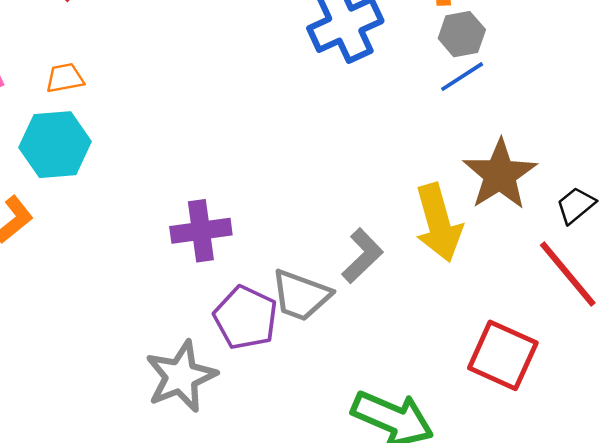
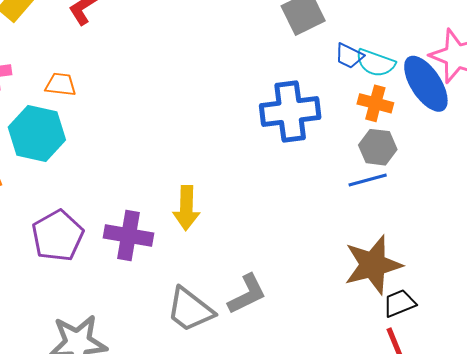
black trapezoid: (576, 205) -> (399, 303), moved
yellow arrow: (438, 223) -> (186, 208), moved, size x0.7
purple pentagon: (246, 318) -> (58, 236), moved

